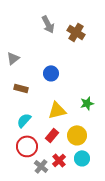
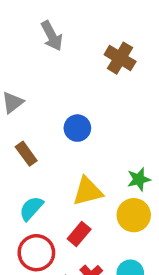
gray arrow: (48, 24) -> (52, 36), moved
brown rectangle: (21, 88) -> (26, 154), turned 40
yellow circle: (77, 135) -> (134, 215), moved

